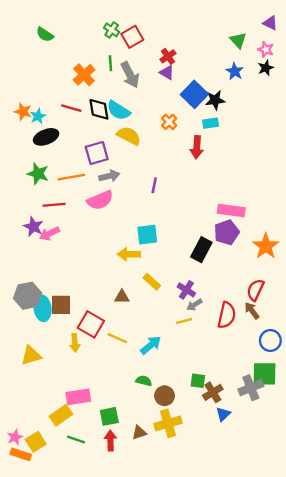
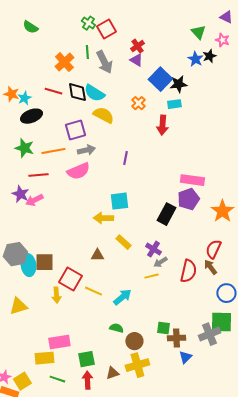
black star: (266, 68) -> (209, 56), moved
brown cross: (213, 392) -> (176, 338), turned 30
yellow rectangle: (61, 415) -> (44, 358), turned 30

